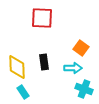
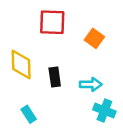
orange square: (81, 48) -> (94, 38), moved
yellow diamond: (17, 67) -> (21, 64), moved

